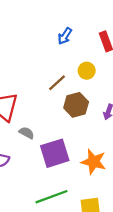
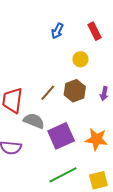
brown line: (57, 83) -> (48, 93), moved
gray semicircle: (27, 133) -> (34, 121), size x1.5

